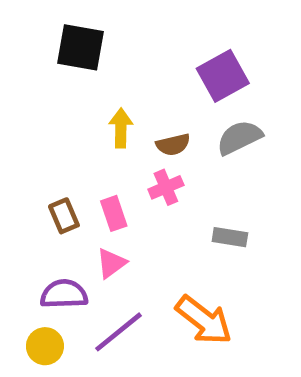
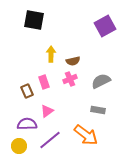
purple square: (223, 76) -> (105, 26), moved
gray semicircle: (239, 138) -> (101, 81), moved
pink rectangle: (114, 213) -> (44, 82), moved
gray rectangle: (230, 237) -> (98, 110), moved

